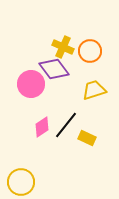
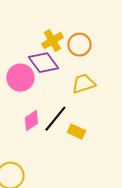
yellow cross: (63, 47) -> (52, 41), turned 35

